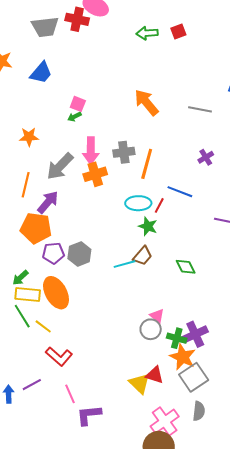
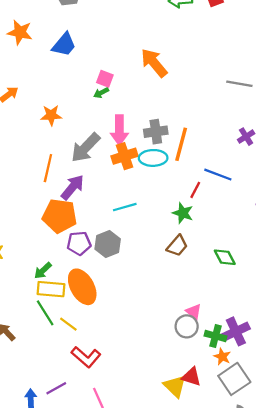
orange arrow: (146, 102) -> (154, 63), moved
cyan ellipse: (138, 203) -> (153, 158), moved
cyan line: (125, 264) -> (125, 207), moved
orange star: (183, 357) -> (222, 357), size x0.6

